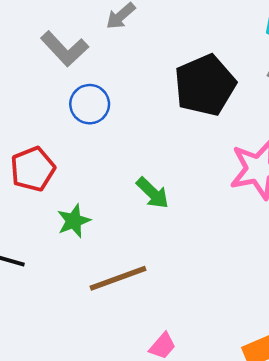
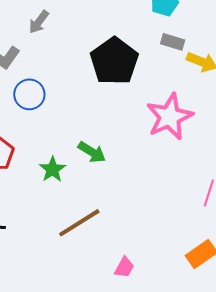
green star: (74, 221) -> (52, 169), moved

